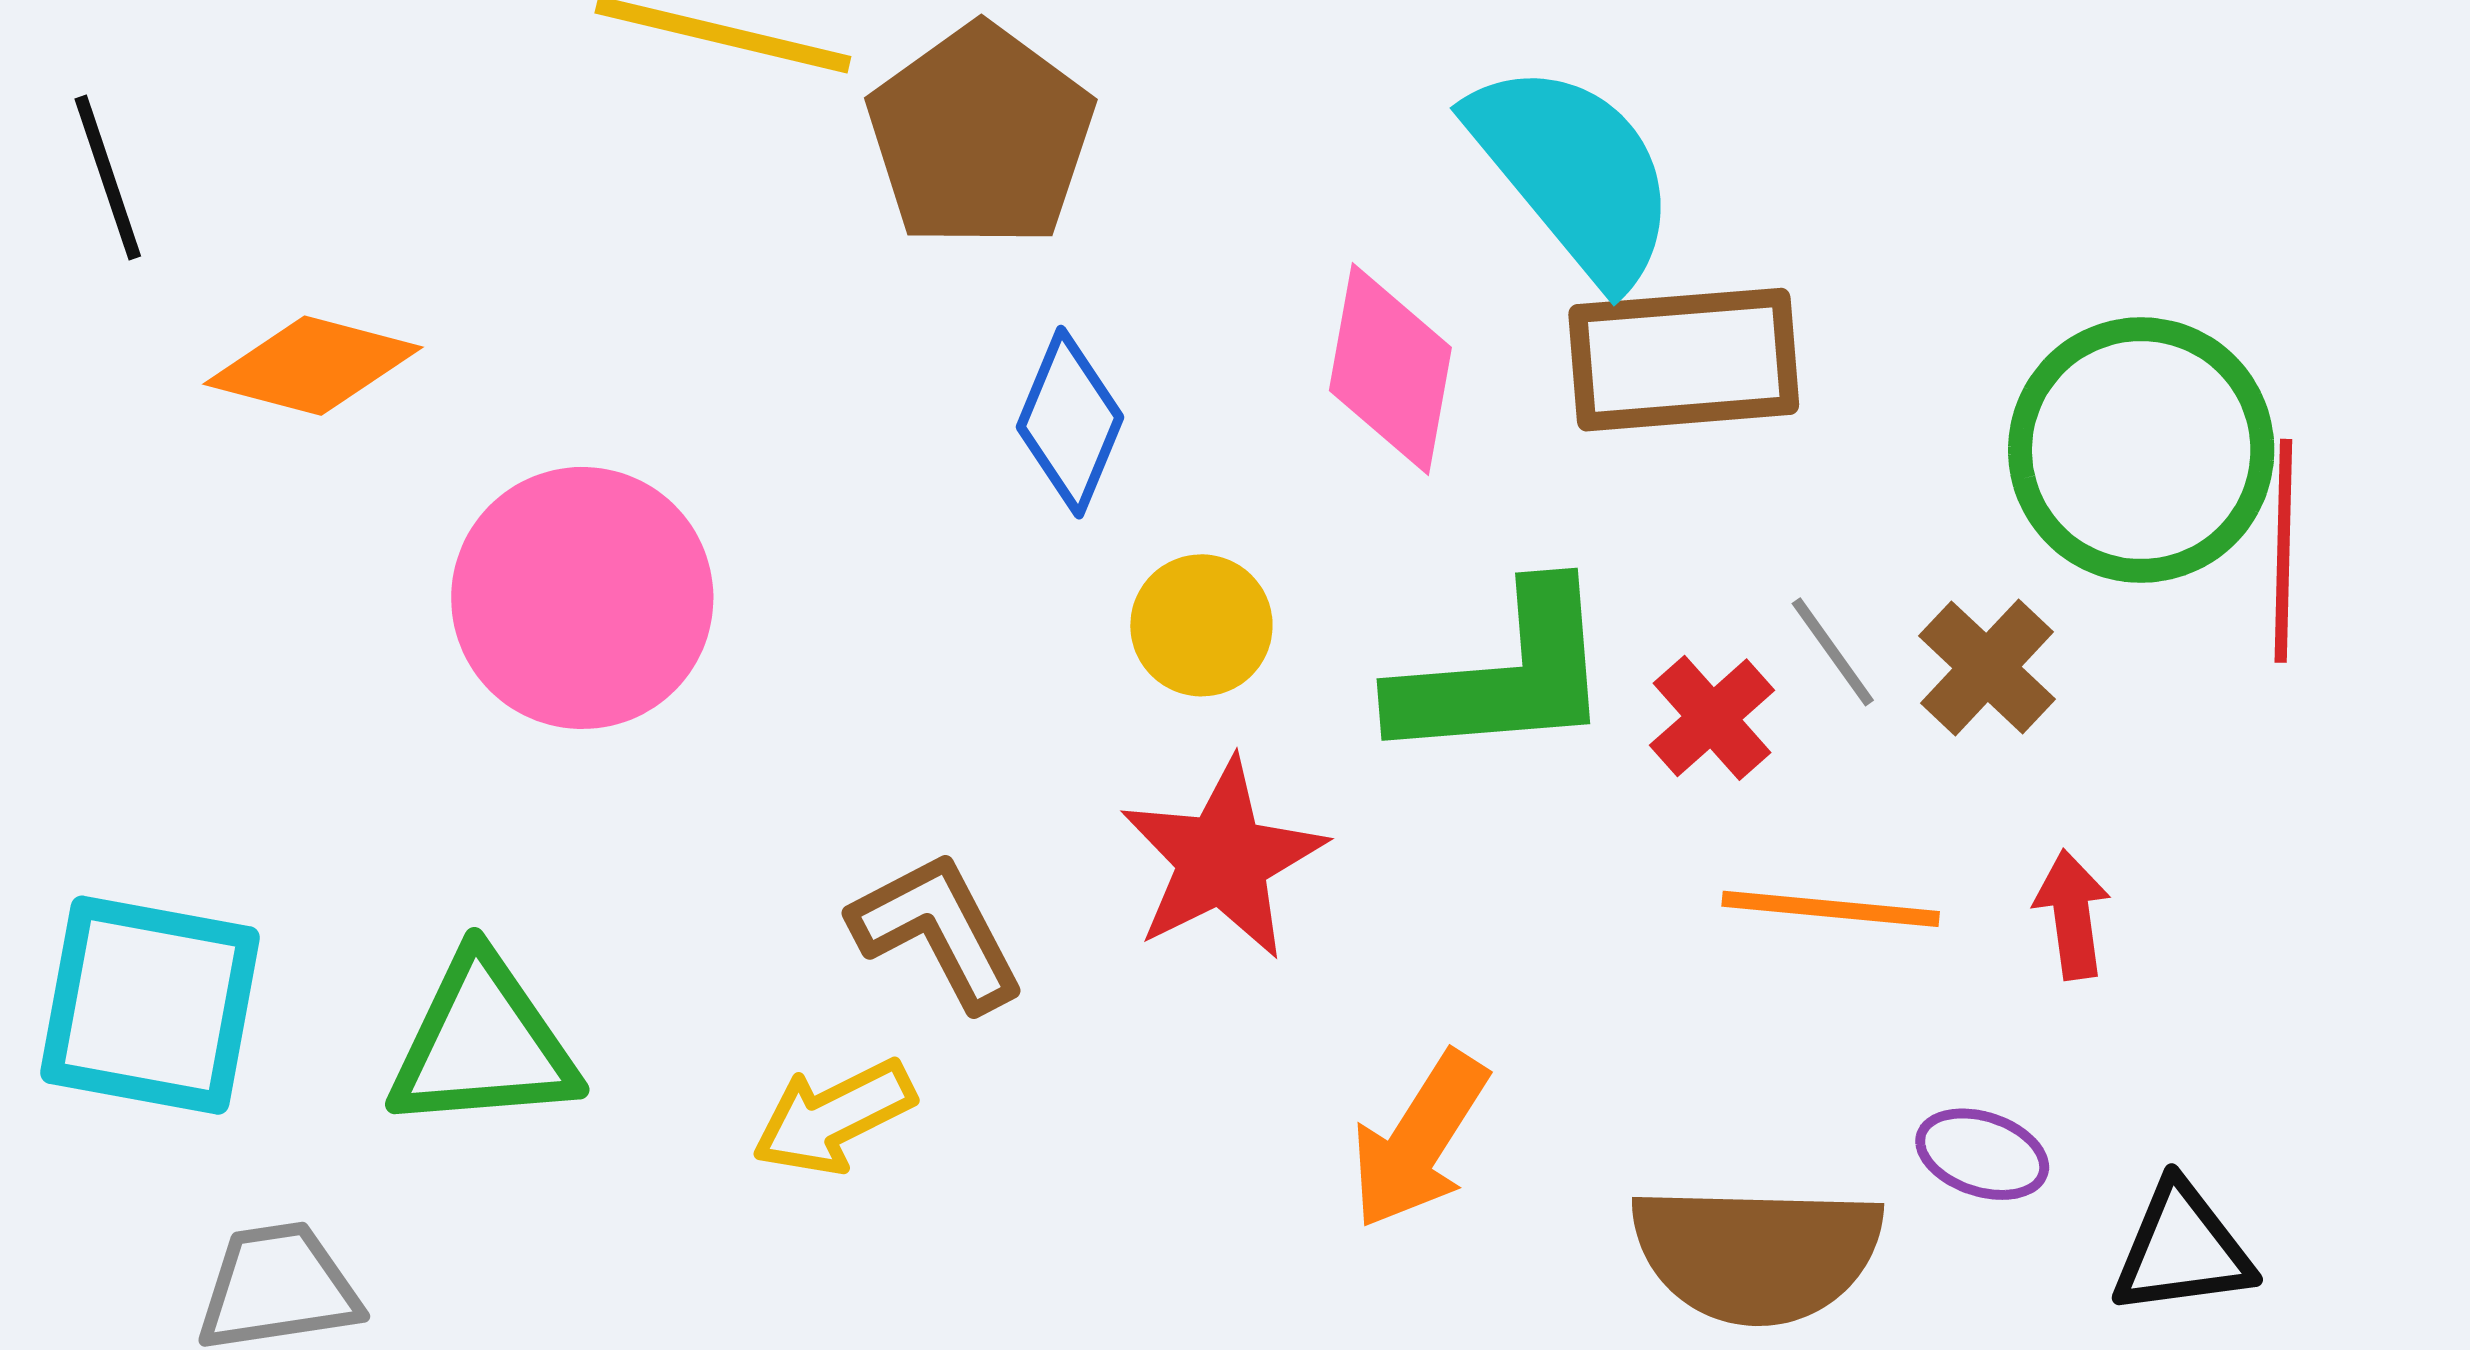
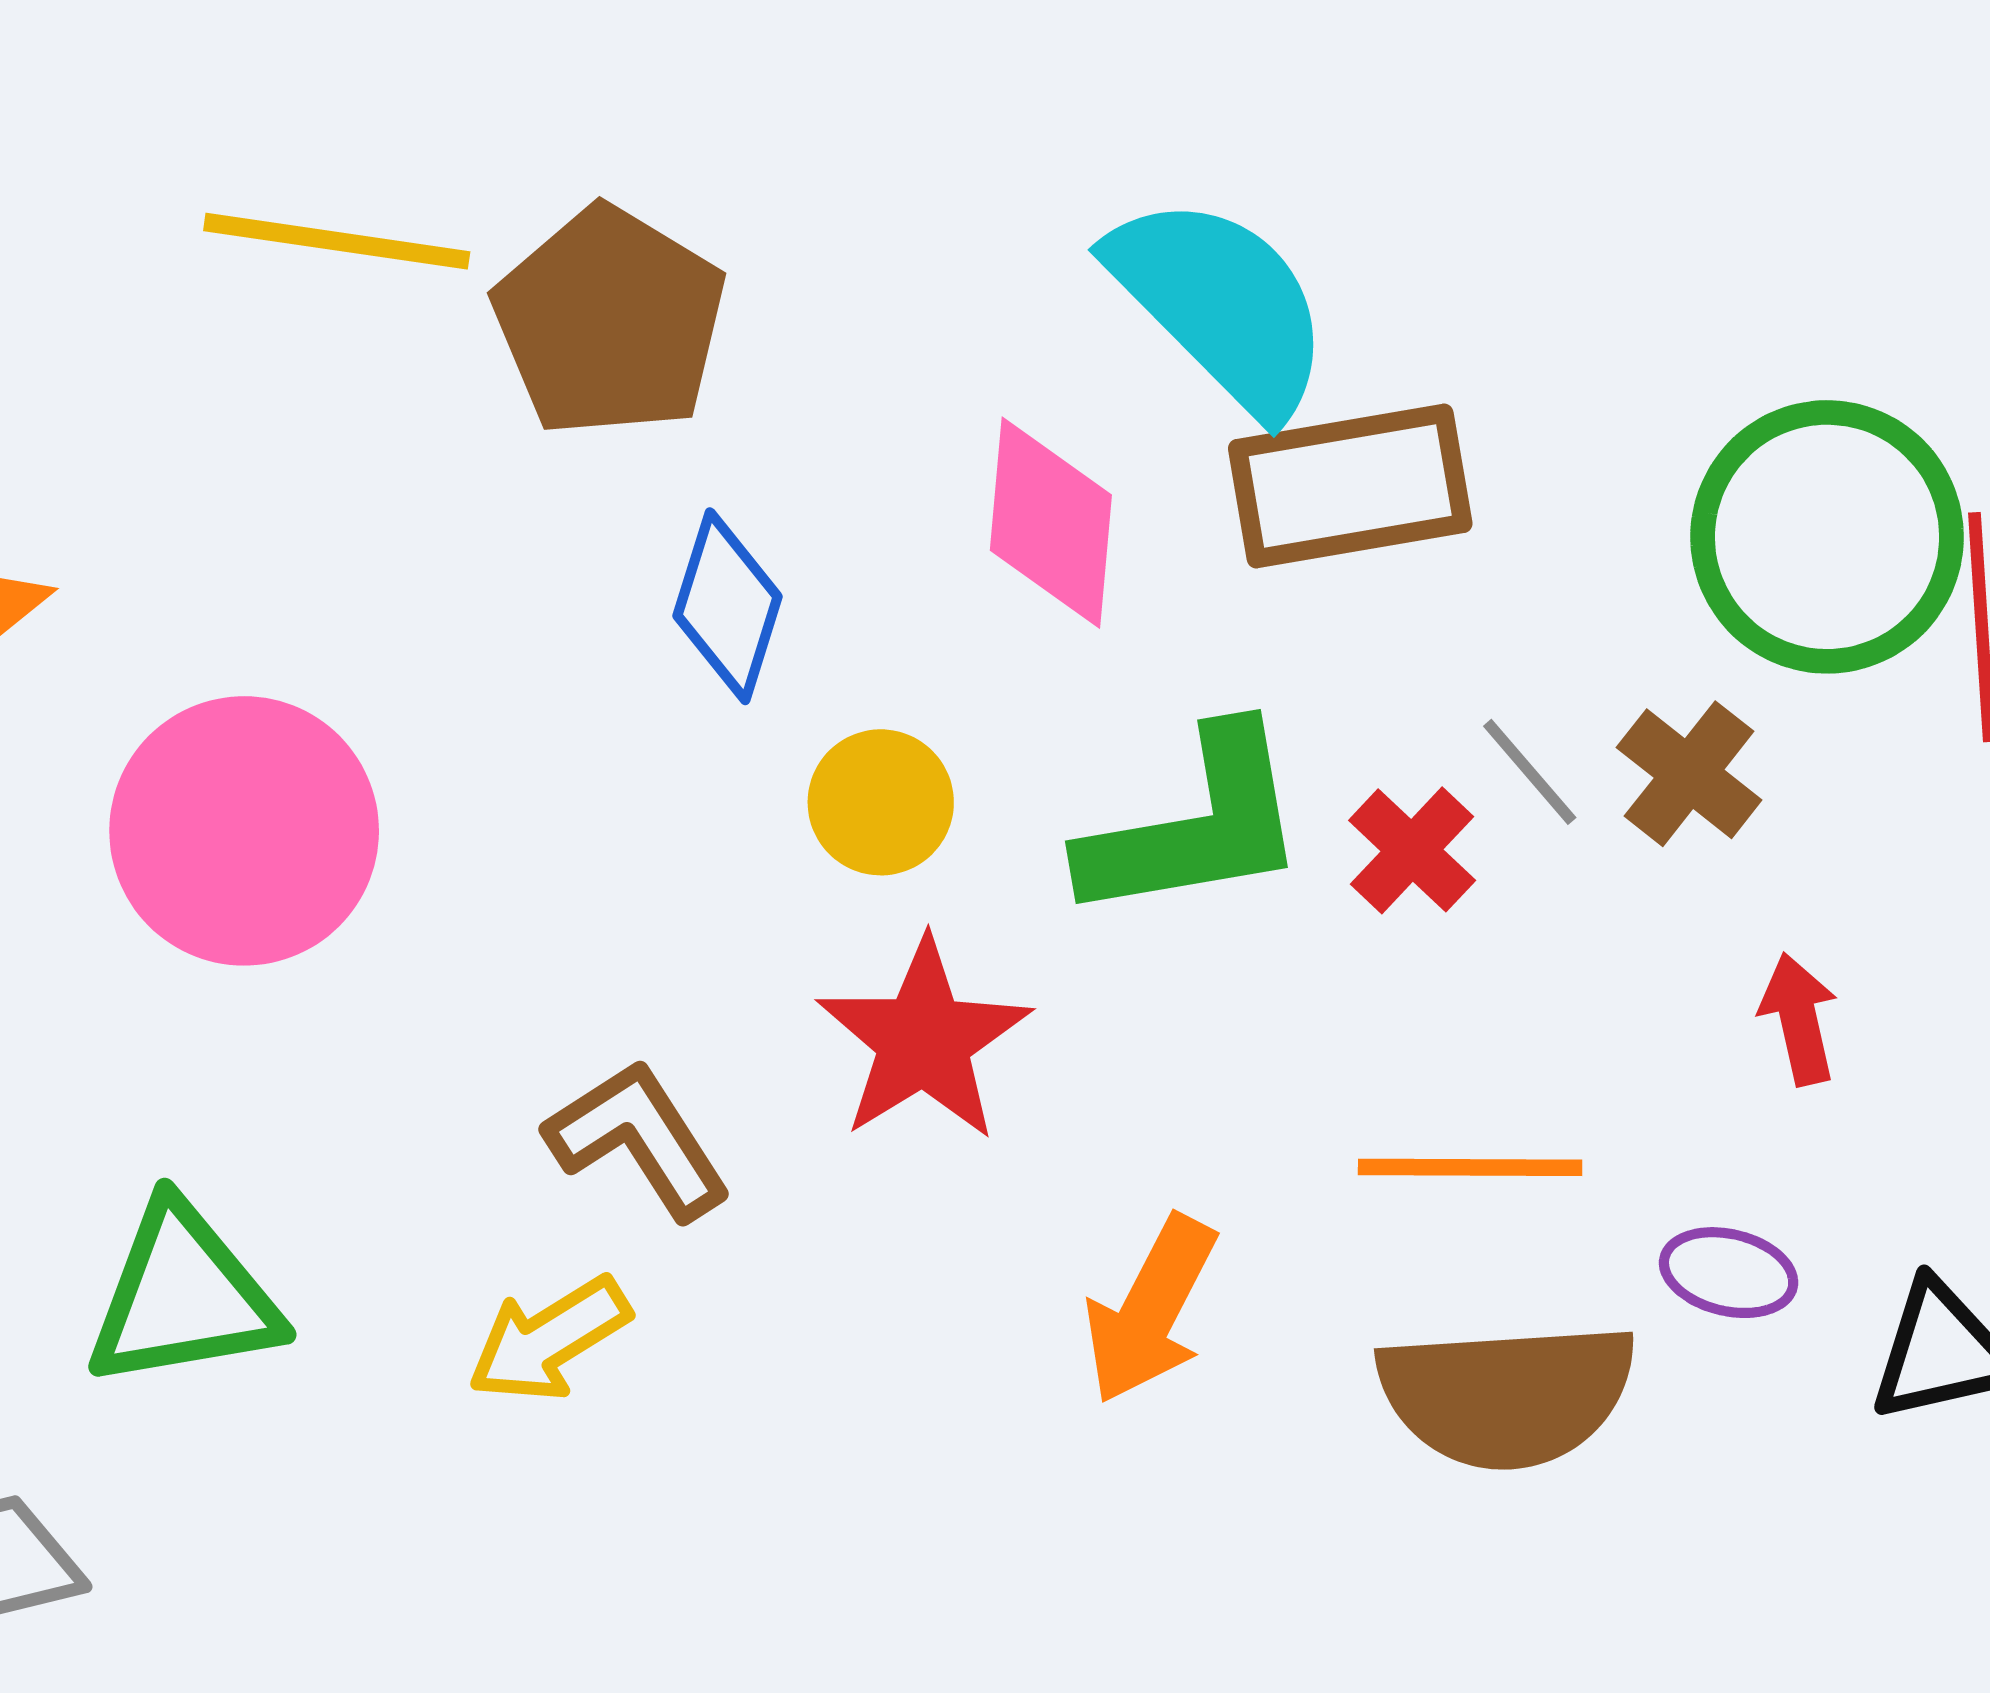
orange line: (1831, 909) -> (1470, 1167), moved

